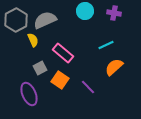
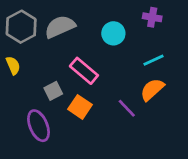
cyan circle: (85, 11) -> (113, 33), moved
yellow semicircle: (33, 40) -> (13, 65), moved
cyan line: (106, 45) -> (154, 60), moved
purple line: (88, 87) -> (127, 108), moved

